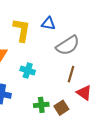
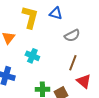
gray semicircle: (68, 45) -> (72, 36), size x0.7

